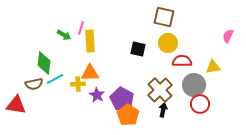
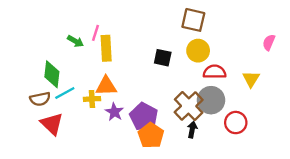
yellow triangle: (213, 67) -> (251, 79), turned -49
gray circle: (194, 85) -> (211, 100), moved
red triangle: (16, 105) -> (52, 124), moved, turned 35

